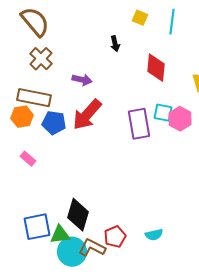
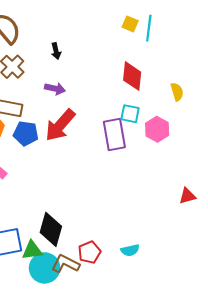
yellow square: (140, 18) -> (130, 24), moved
black arrow: (115, 44) -> (56, 51), moved
cyan square: (163, 113) -> (130, 114), moved

